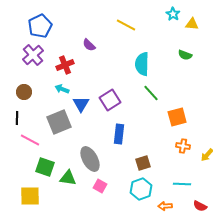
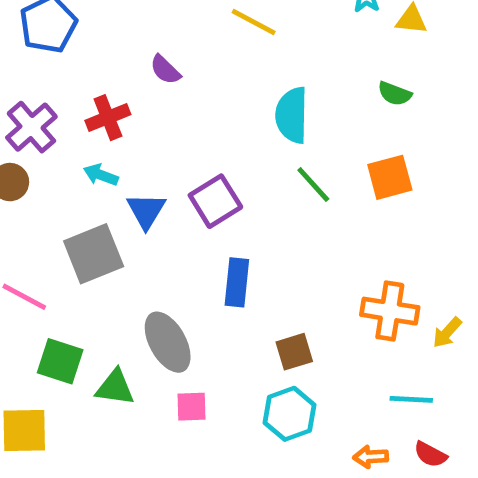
purple cross: (33, 55) -> (31, 127), moved
orange square: (177, 117) -> (390, 177), moved
orange cross: (183, 146) -> (390, 311), size x1.6
cyan line: (182, 184) -> (411, 399), moved
pink square: (100, 186) -> (192, 407), turned -32
orange arrow: (165, 206) -> (371, 457), moved

